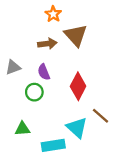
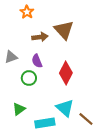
orange star: (53, 14) -> (27, 12), moved
brown line: (101, 116) -> (86, 119), moved
green triangle: (22, 129) -> (19, 109), turned -32

